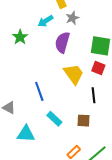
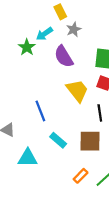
green star: (20, 37) -> (27, 47), moved
purple semicircle: (62, 42) -> (64, 57), turned -45
brown square: (83, 121) -> (90, 141), size x1.5

